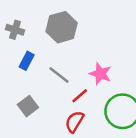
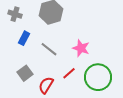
red line: (80, 96) -> (69, 73), moved
red semicircle: (75, 122) -> (46, 85), moved

